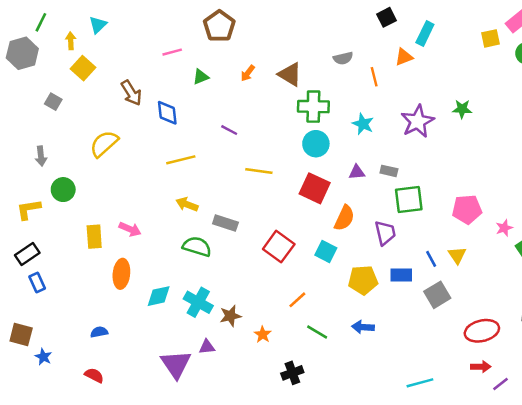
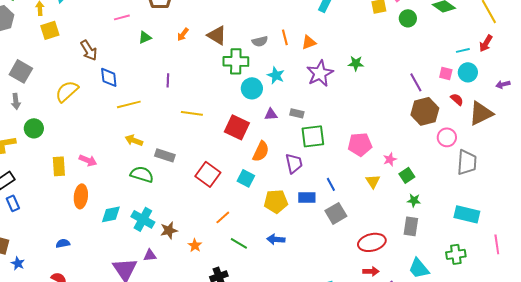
orange triangle: (404, 57) -> (309, 42), moved
gray semicircle: (343, 58) -> (260, 41), moved
yellow square: (83, 68) -> (50, 30), turned 30
gray square: (53, 102) -> (21, 71), moved, size x1.6
blue diamond: (167, 113) -> (109, 77), moved
purple line: (229, 130) -> (168, 80), turned 64
cyan circle: (316, 144) -> (252, 88), moved
yellow triangle: (457, 255) -> (373, 181), moved

